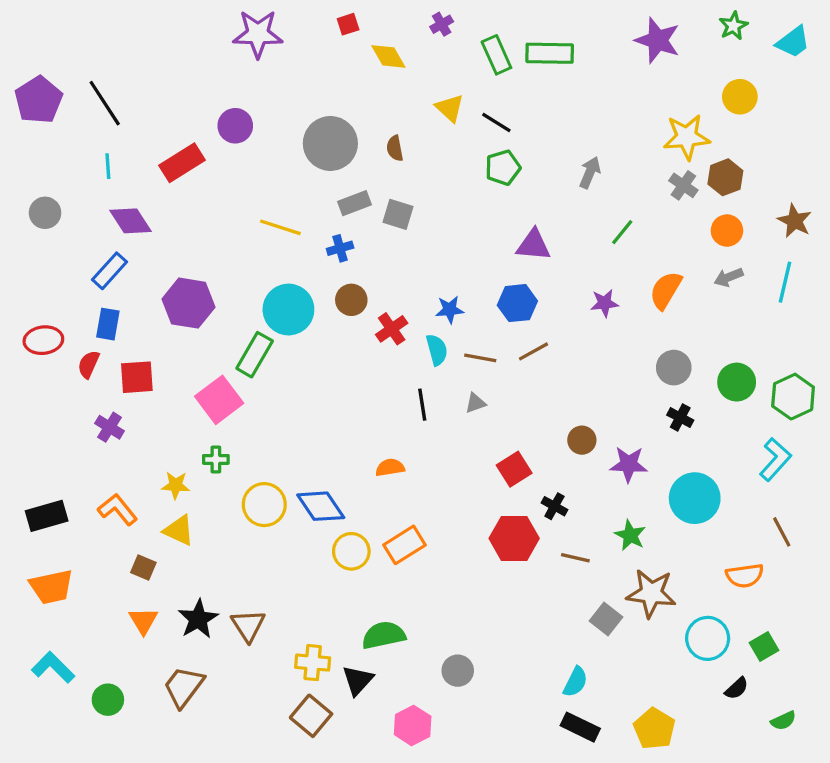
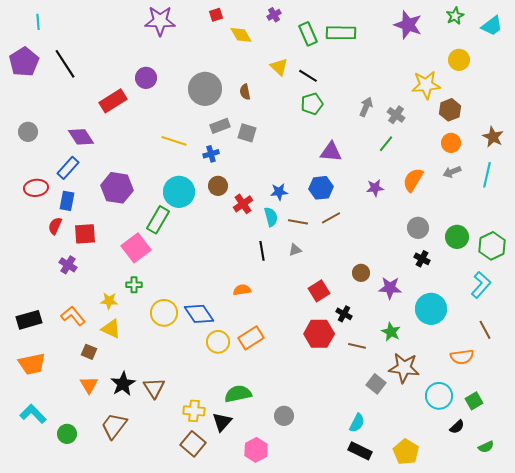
cyan line: (108, 166) -> (38, 22), moved
gray cross: (683, 185) -> (396, 115), moved
red ellipse: (43, 340) -> (36, 188), moved

